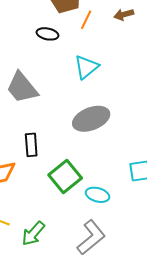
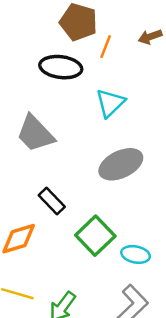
black ellipse: (47, 34) -> (61, 67), size x1.6
black rectangle: (31, 145) -> (52, 201), turned -35

